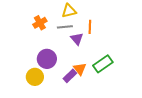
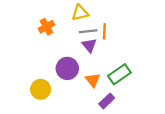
gray line: (65, 27) -> (88, 31), moved
purple circle: (47, 59) -> (67, 68), moved
purple rectangle: (70, 76) -> (107, 101), moved

